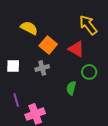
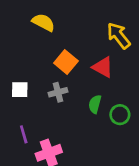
yellow semicircle: (29, 28) -> (43, 22), moved
green circle: (89, 72) -> (120, 115), moved
green semicircle: (71, 88) -> (95, 104), moved

